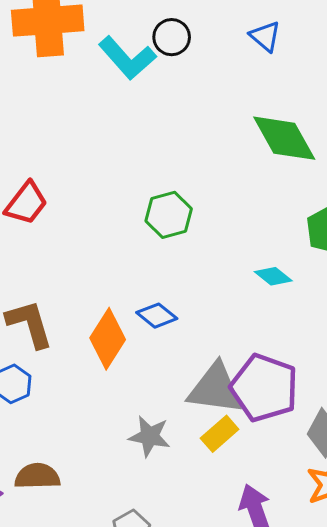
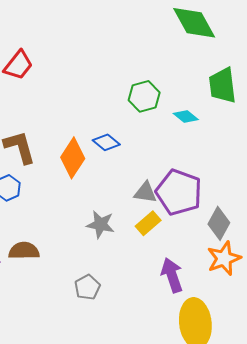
green hexagon: (169, 215) -> (144, 96), moved
gray triangle: (215, 389) -> (145, 193), size x0.6

